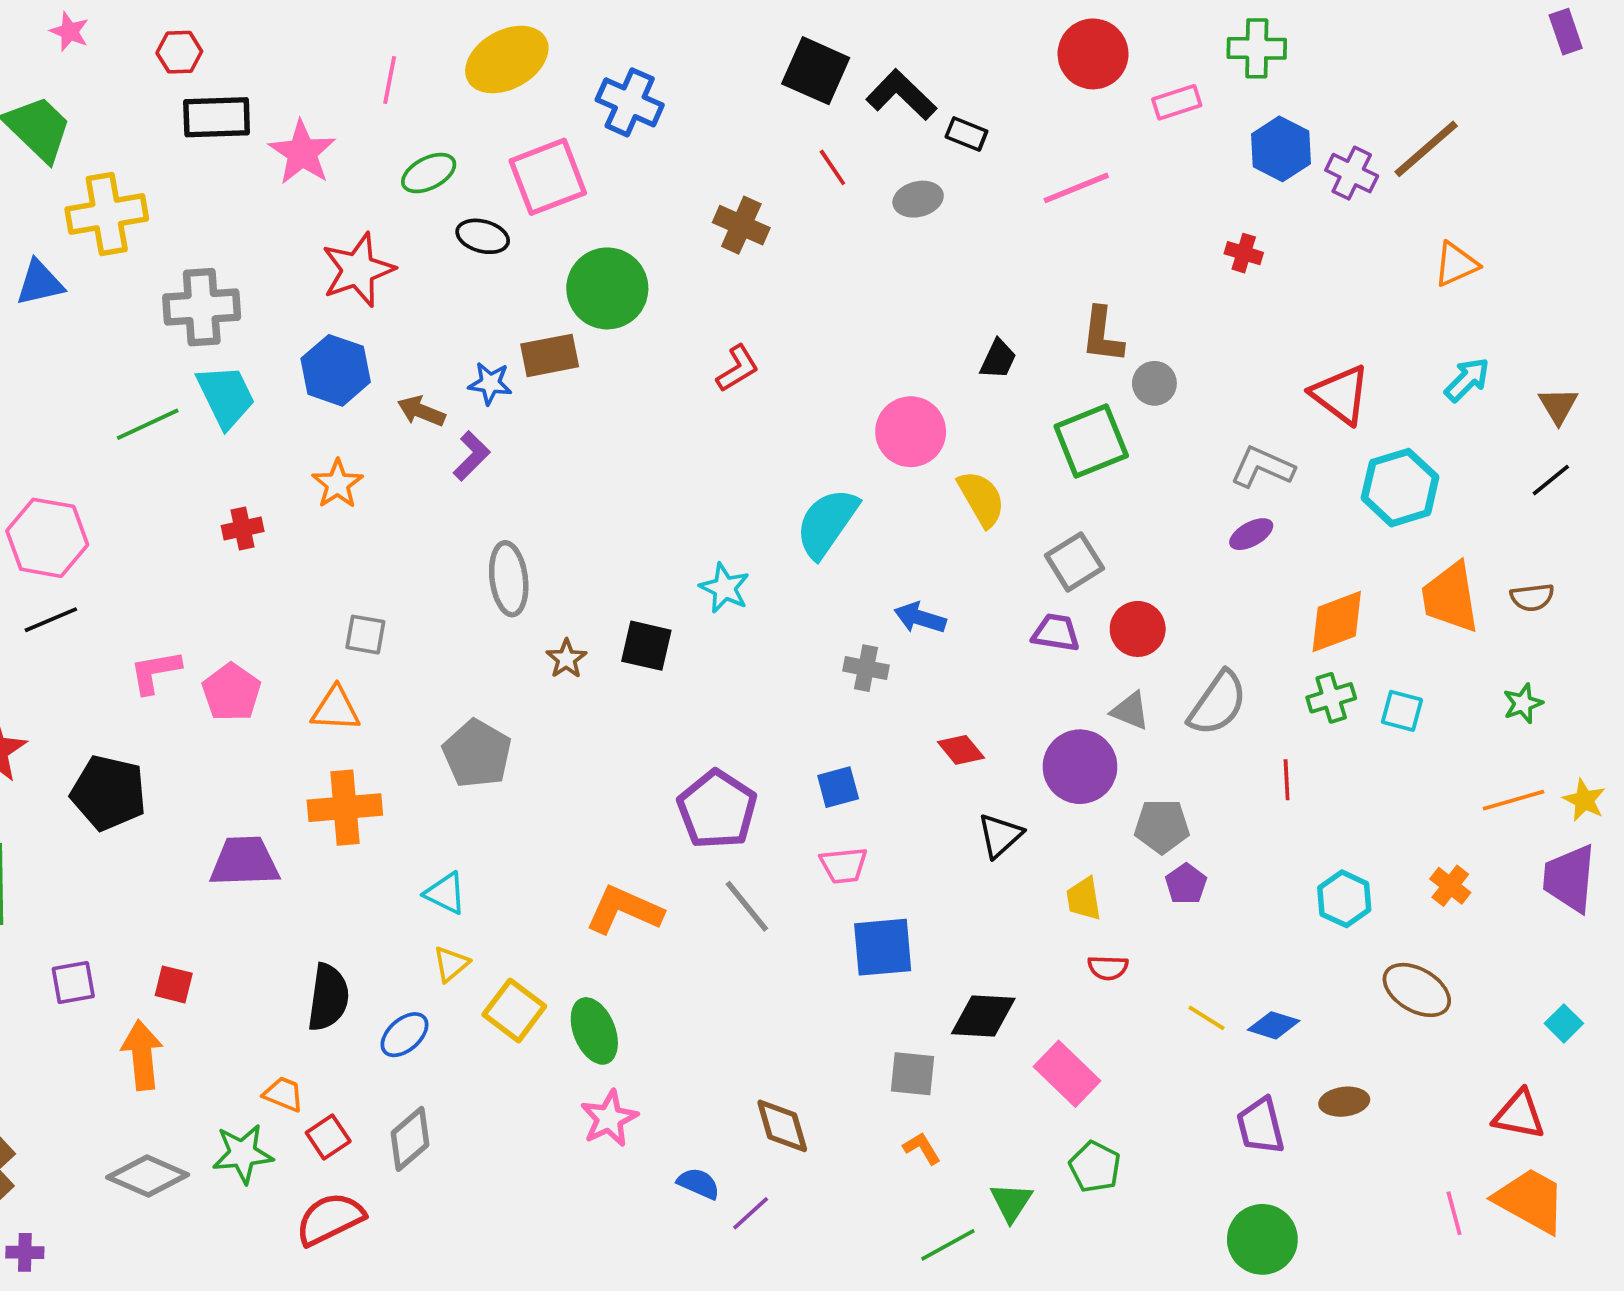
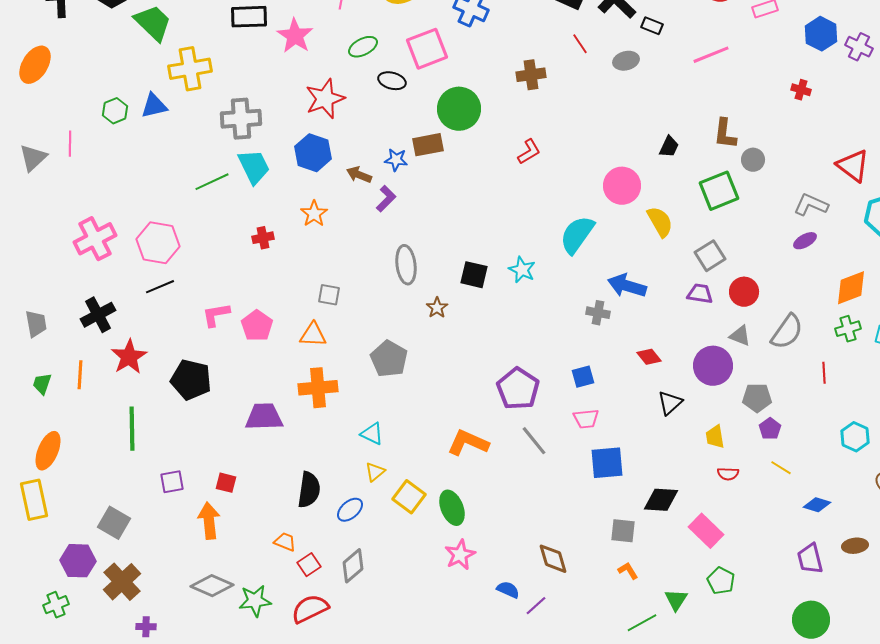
brown cross: (741, 225) -> (531, 75), turned -32
blue arrow: (920, 618) -> (627, 286), size x1.4
black square: (646, 646) -> (474, 275), moved
yellow line: (1207, 1018) -> (781, 468), moved
green star: (243, 1154) -> (255, 601), moved

